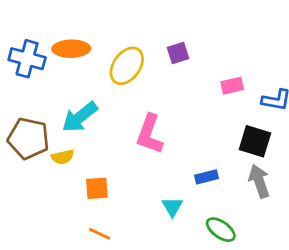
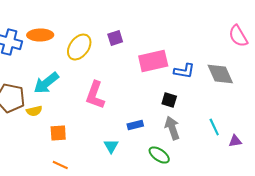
pink rectangle: (232, 86) -> (153, 61), size x1.8
black square: (255, 141) -> (169, 100), size x0.7
green ellipse: (221, 230) -> (159, 155), moved

